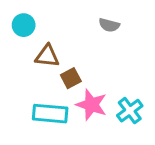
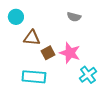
pink star: (91, 105) -> (70, 53), moved

